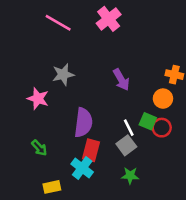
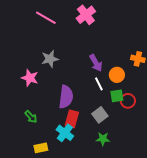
orange circle: (163, 99) -> (117, 75), moved
green square: (148, 121) -> (117, 96), turned -32
white line: (129, 128) -> (99, 84), moved

